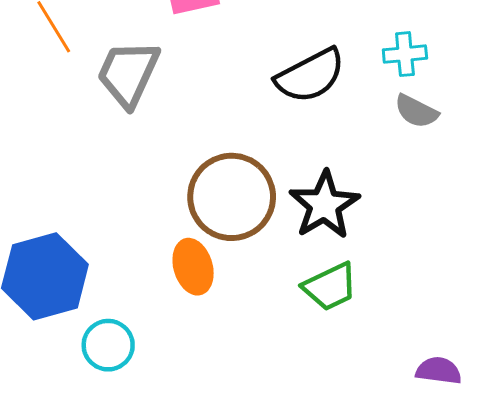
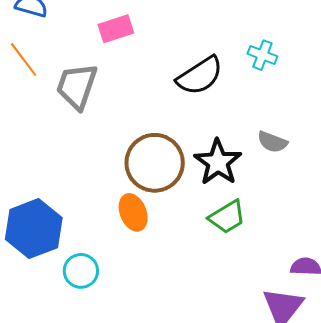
cyan cross: (405, 54) -> (262, 55), turned 32
gray semicircle: (416, 111) -> (272, 142), moved

